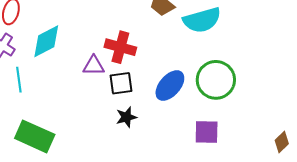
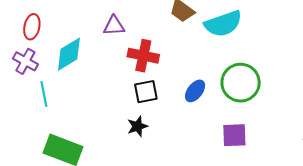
purple triangle: (94, 66) -> (114, 26), moved
blue ellipse: (170, 86) -> (195, 91), size x0.7
black star: (126, 117) -> (137, 126), moved

